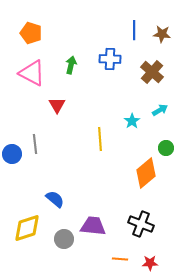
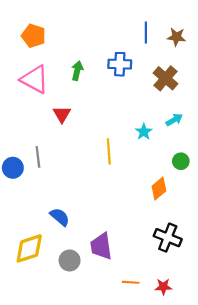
orange diamond: (146, 173) -> (159, 188), size x0.7
black cross: (141, 224) -> (168, 238), moved
purple trapezoid: (93, 226) -> (101, 246), turned -104

